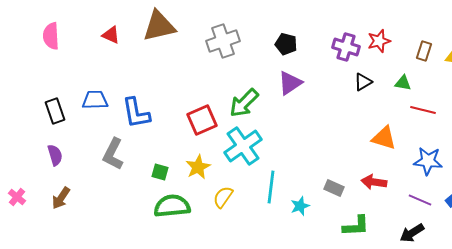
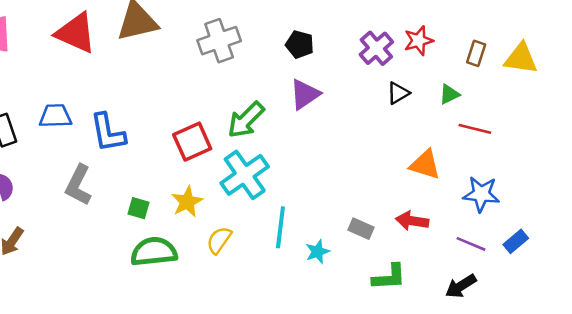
red triangle: (111, 35) -> (76, 33), size x1.8
purple cross: (346, 47) -> (376, 48), turned 32
green triangle: (403, 83) -> (449, 94), turned -36

